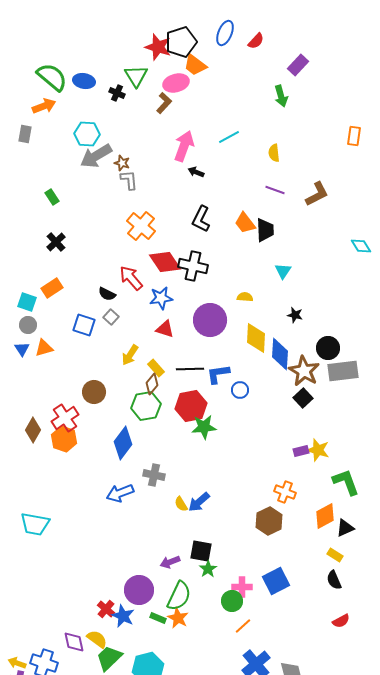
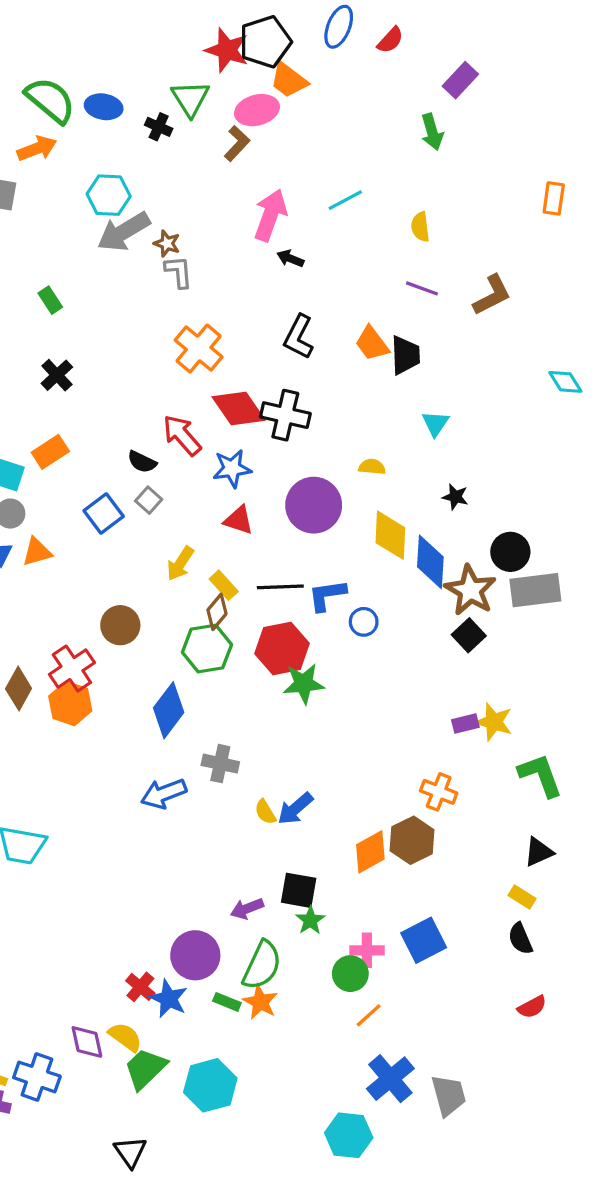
blue square: (84, 325) -> (104, 514), turned 35
orange diamond: (325, 516) -> (370, 852), moved

